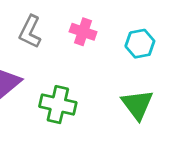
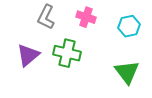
green cross: (58, 105) -> (67, 53), moved

